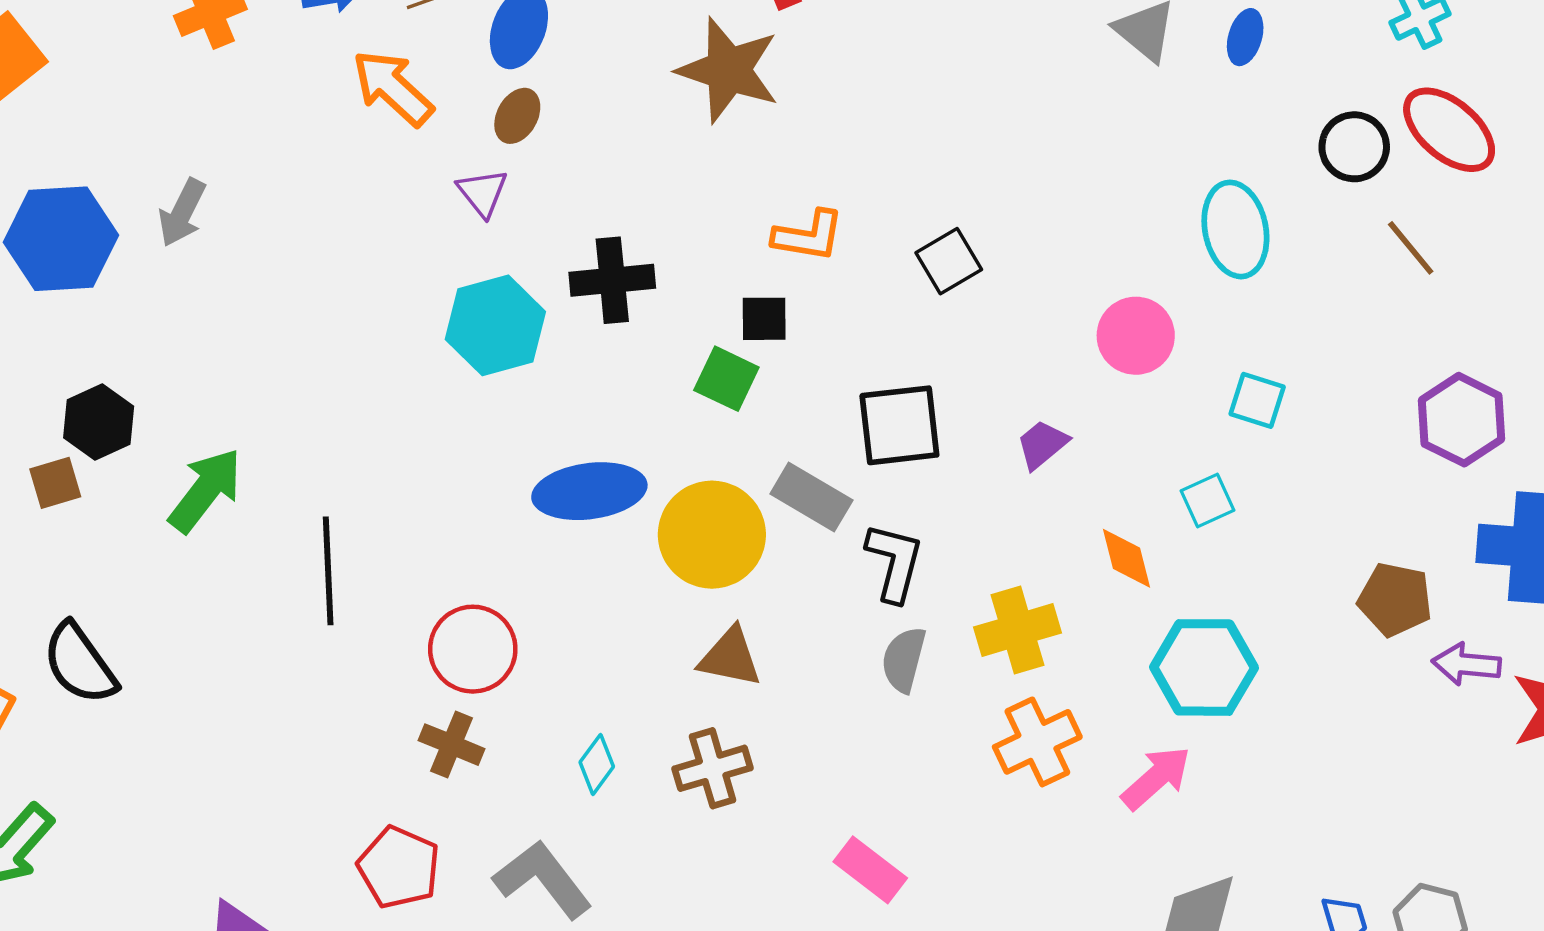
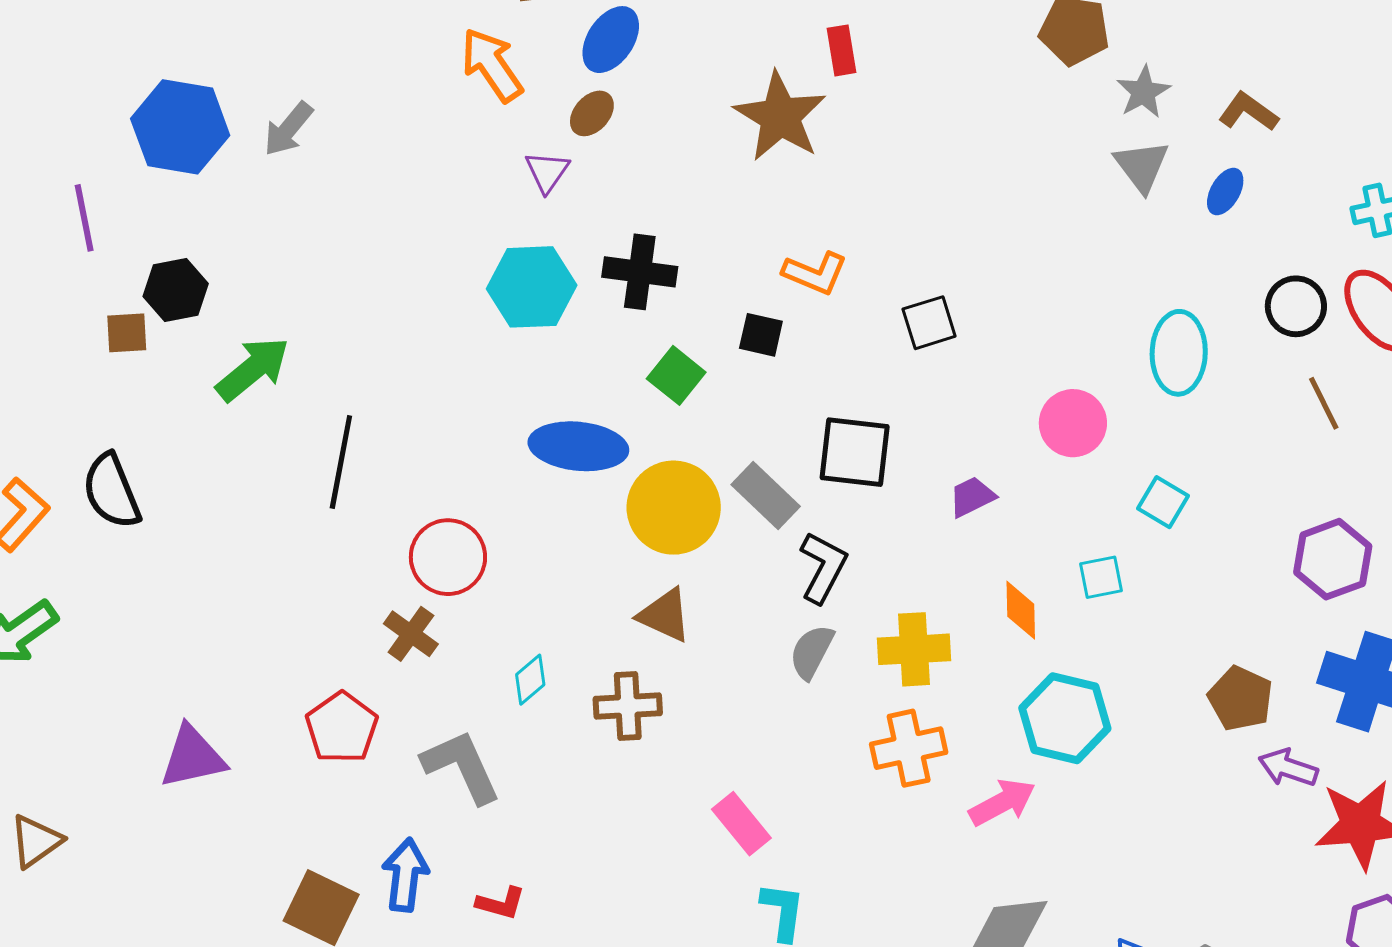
green square: (726, 379) -> (676, 375), moved

